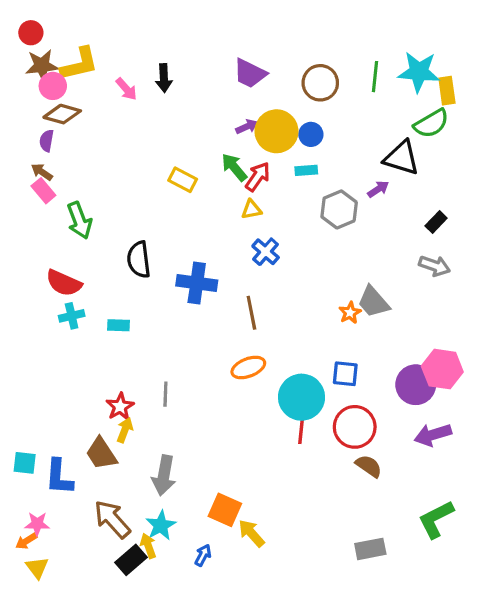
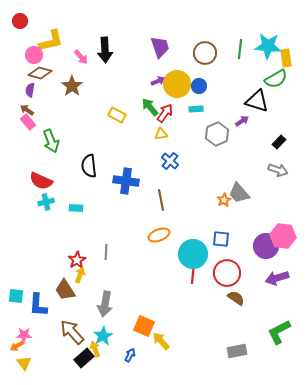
brown star: (42, 66) -> (72, 86), moved, turned -30
purple trapezoid: (250, 73) -> (160, 47), turned -135
black arrow: (164, 78) -> (105, 50), size x1.4

